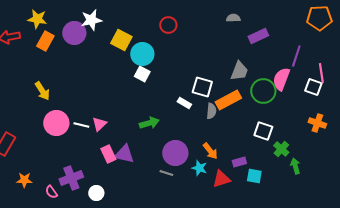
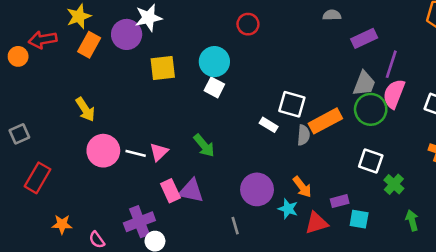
yellow star: (37, 19) -> (79, 16), turned -30
yellow square: (121, 40) -> (163, 68), moved, turned -35
purple line: (296, 56) -> (391, 64), moved
gray trapezoid: (239, 71) -> (364, 84), moved
green arrow: (149, 123) -> (204, 146), moved, turned 66
green arrow: (295, 166) -> (412, 220), moved
gray line: (166, 173) -> (235, 226), moved, turned 56
purple cross: (71, 178) -> (139, 222), moved

